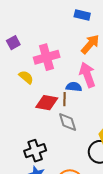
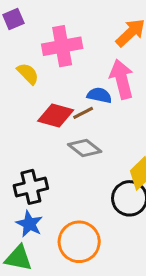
brown line: (64, 99) -> (83, 113), turned 56
gray diamond: (68, 122) -> (85, 148), turned -40

